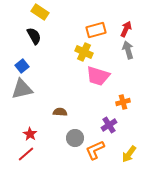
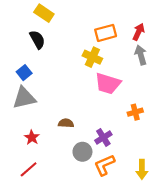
purple cross: (109, 125) -> (103, 137), moved
red star: (30, 134) -> (32, 137), moved
yellow arrow: (129, 154) -> (142, 169), turned -36

